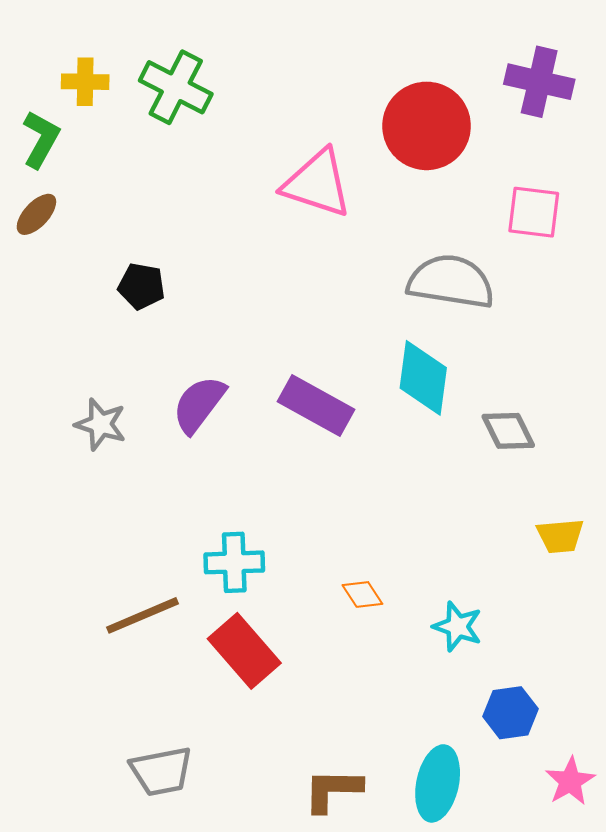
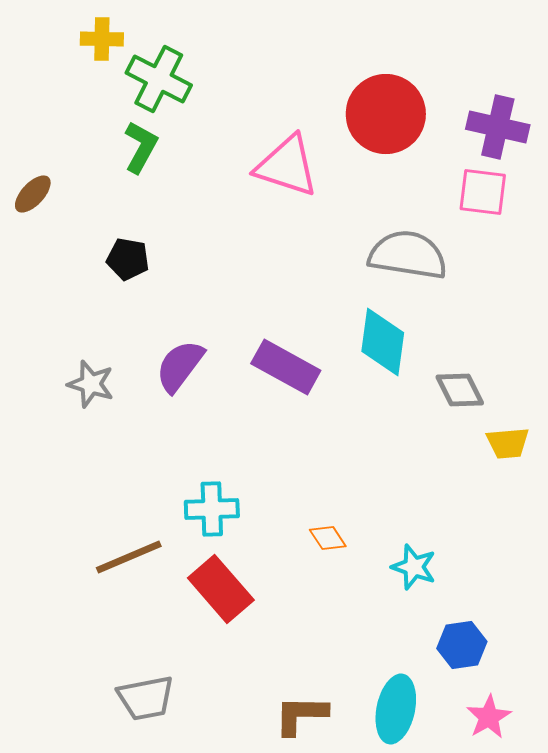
yellow cross: (85, 82) -> (102, 39), moved
purple cross: (539, 82) -> (498, 127), moved
green L-shape: (41, 139) -> (141, 147), moved
yellow trapezoid: (560, 536) -> (508, 443), moved
pink star: (570, 781) -> (489, 717), moved

